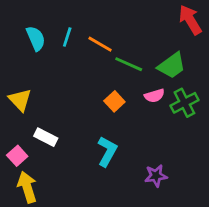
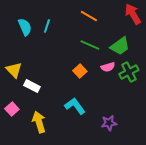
orange line: (100, 44) -> (89, 16), moved
white rectangle: (46, 137) -> (32, 86), moved
cyan L-shape: (107, 151) -> (75, 106), turned -65
yellow arrow: (27, 187) -> (39, 122), moved

